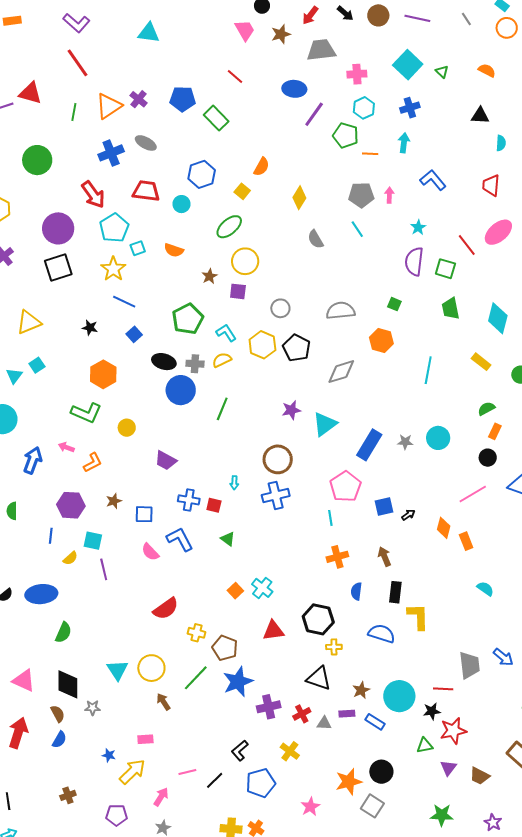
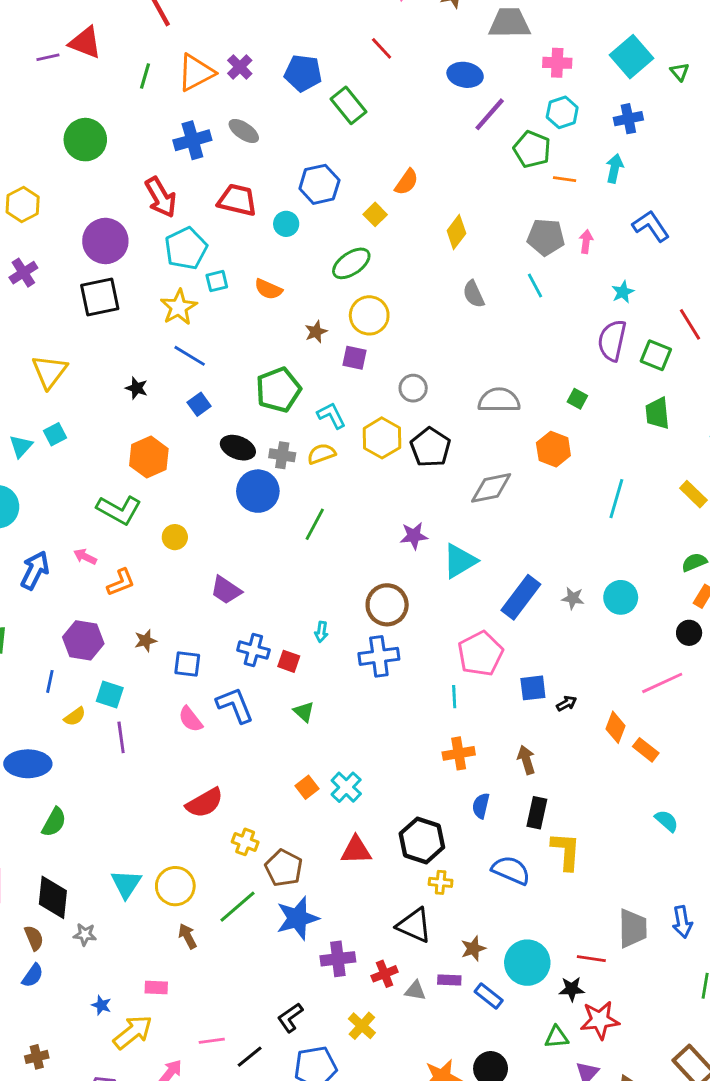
yellow triangle: (29, 322) -> (49, 372), turned -36
orange rectangle: (466, 541) -> (646, 750), turned -36
blue arrow: (503, 657) -> (682, 922), turned 35

